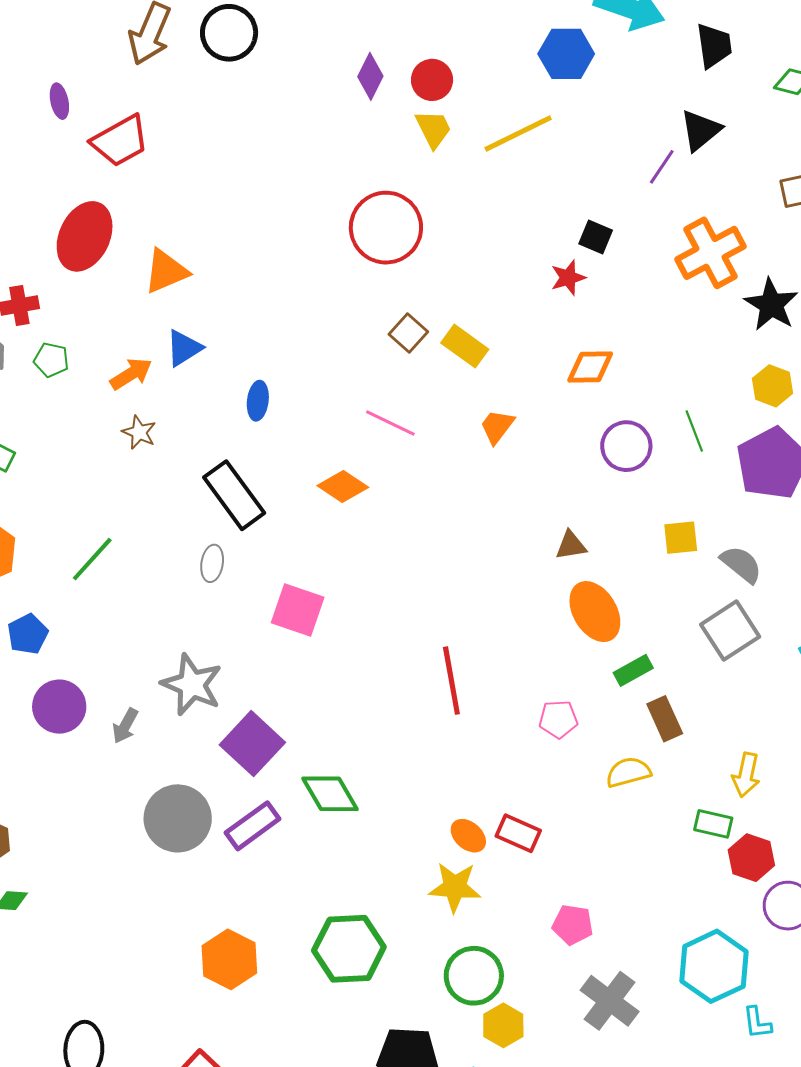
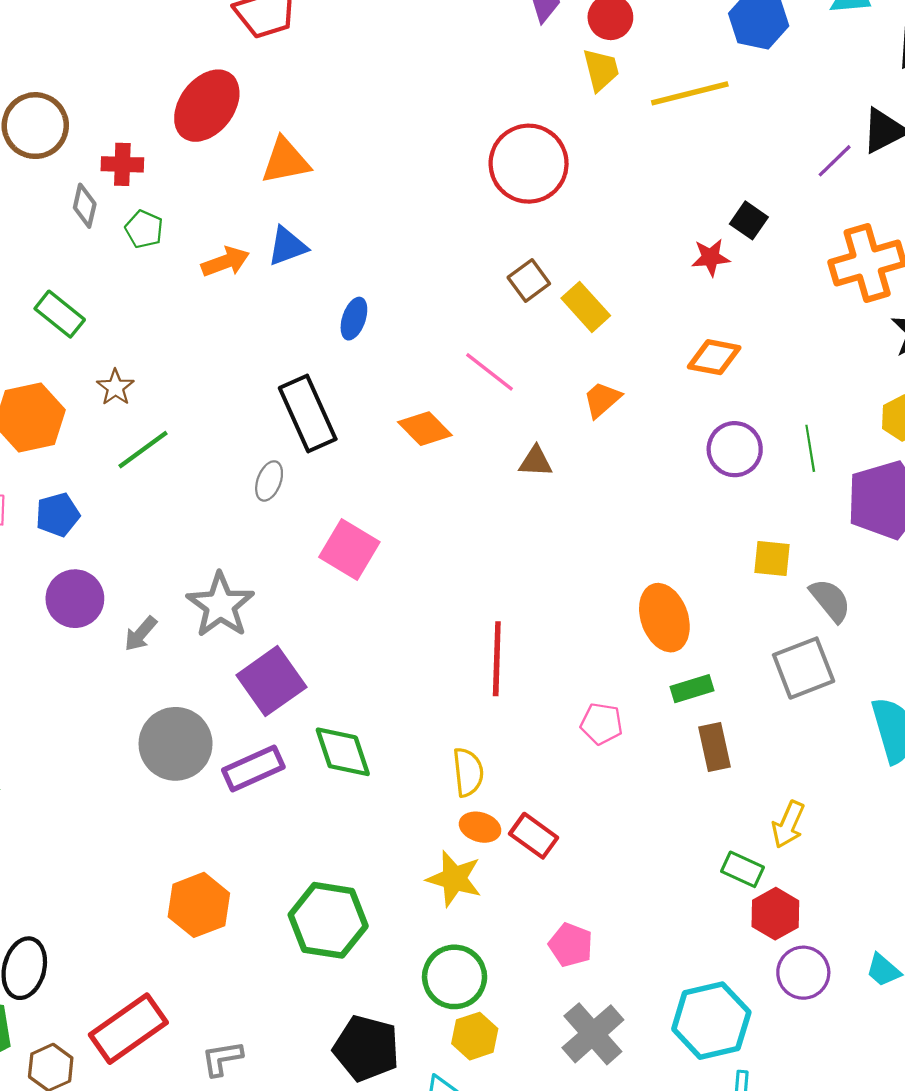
brown star: (139, 432) -> (115, 387), moved
brown triangle: (571, 545) -> (536, 461), moved
yellow semicircle: (628, 772) -> (468, 772), moved, turned 87
orange ellipse: (468, 836) -> (480, 827), turned -36

